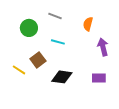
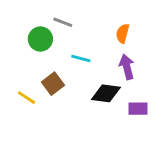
gray line: (55, 16) -> (63, 22), moved
purple arrow: (103, 47) -> (127, 67), moved
black diamond: (62, 77) -> (106, 93), moved

